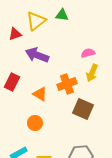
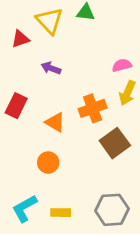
yellow triangle: (36, 21) -> (50, 21), turned -35
purple arrow: (37, 55) -> (51, 68), size x0.6
brown square: (83, 109) -> (115, 143), turned 30

